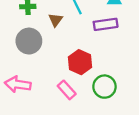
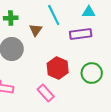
green circle: (104, 87) -> (92, 73), moved

